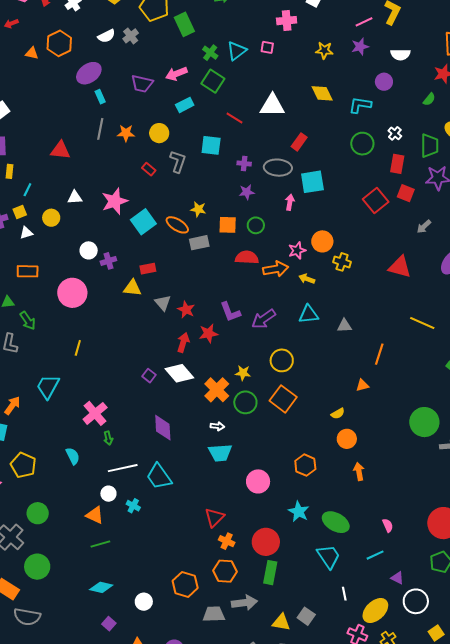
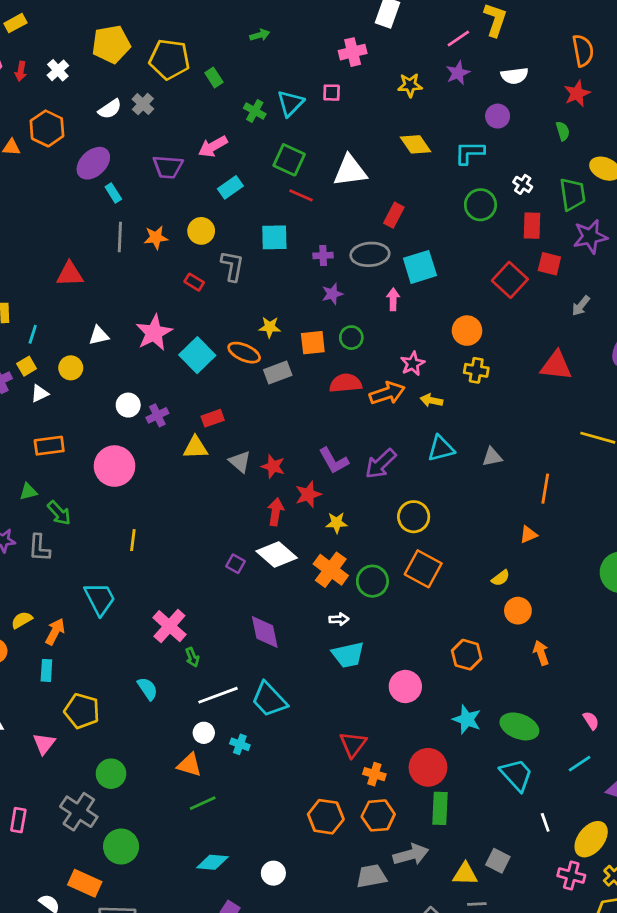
green rectangle: (184, 24) -> (214, 78), size x0.6
green square: (213, 81) -> (289, 160), moved
green semicircle: (429, 99) -> (563, 131), turned -48
orange circle: (322, 241) -> (467, 331), moved
yellow star: (243, 373) -> (337, 523), moved
cyan trapezoid: (48, 387) -> (100, 599), turned 132
orange hexagon: (185, 584) -> (326, 817), moved

